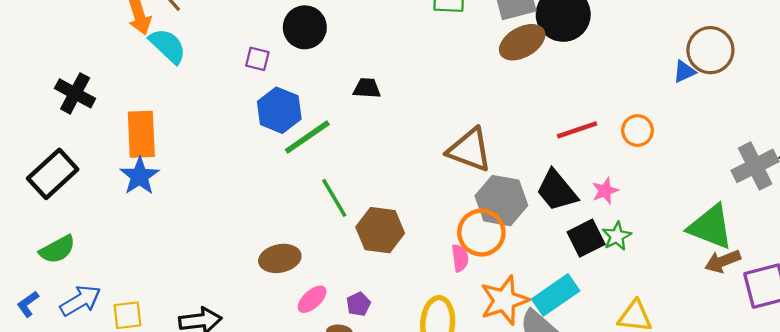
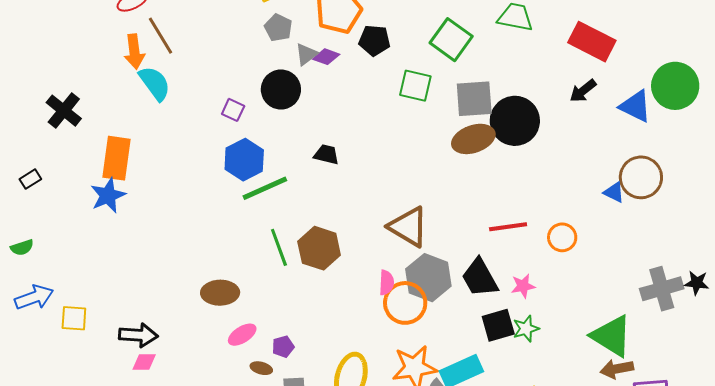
blue triangle: (684, 72) -> (614, 192), turned 40
black rectangle: (53, 174) -> (30, 179), size x0.5
brown hexagon: (380, 230) -> (319, 248), moved
green semicircle: (57, 249) -> (22, 248), size x0.7
pink semicircle: (460, 258) -> (386, 283), moved

